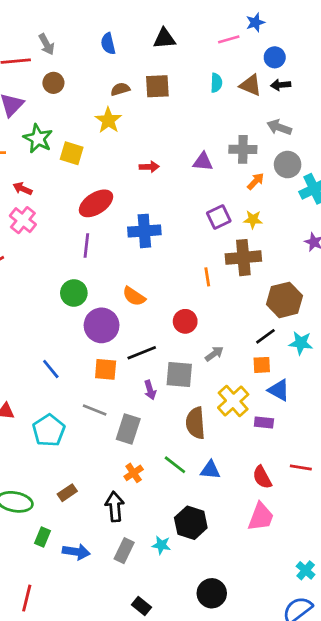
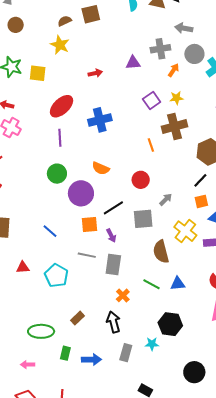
purple arrow: (150, 390) -> (111, 236), moved

